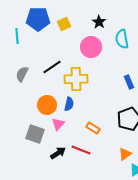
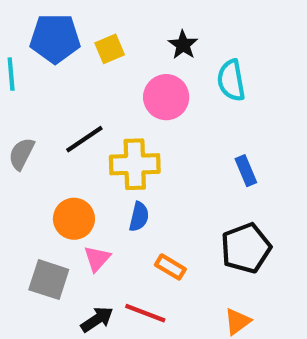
blue semicircle: (69, 104) -> (139, 217), moved

